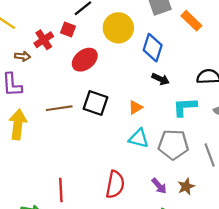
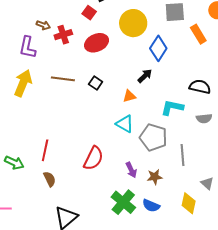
red cross: (44, 40) -> (63, 35), moved
black arrow: (161, 79) -> (145, 76), moved, turned -84
black square: (95, 103) -> (96, 83), size x0.6

